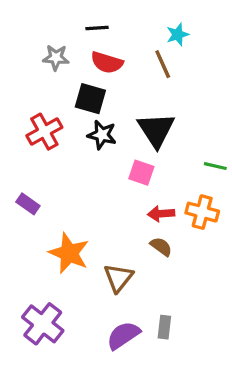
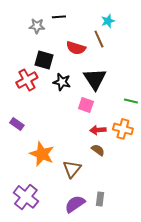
gray star: (56, 58) -> (37, 26), moved
red semicircle: (107, 62) -> (76, 48), moved
black square: (90, 99) -> (44, 60), moved

